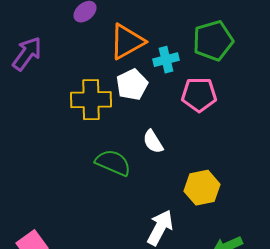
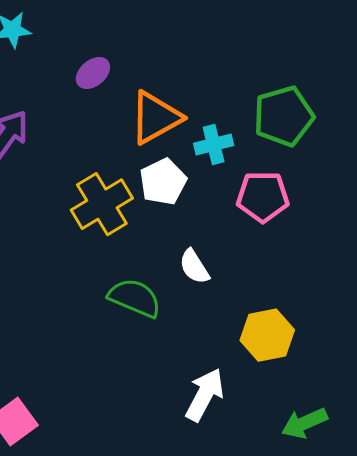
yellow cross: (91, 100) -> (102, 204), turned -30

